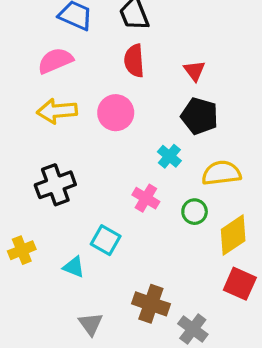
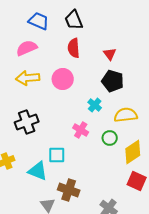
cyan square: (106, 240) -> (57, 155), turned -30
cyan triangle: (74, 267) -> (38, 171), size x1.5
brown cross: (151, 304) -> (69, 190), moved

